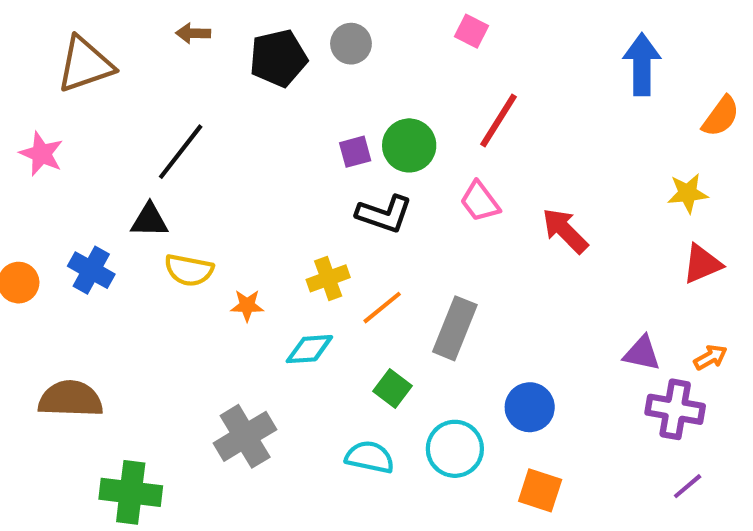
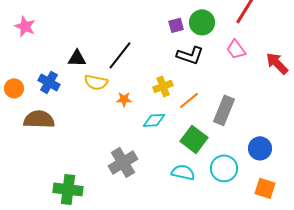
black line: (181, 152) -> (120, 55), moved
green square: (393, 389) -> (194, 139), size x1.5
brown semicircle: (70, 399) -> (39, 119), moved

